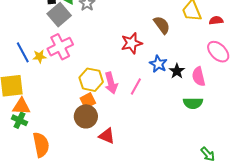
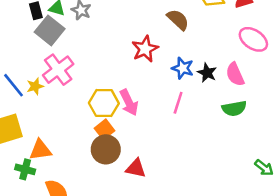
pink line: (136, 87) -> (178, 103), moved
orange triangle: (21, 106) -> (40, 150), moved

